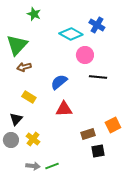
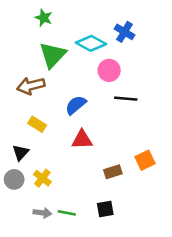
green triangle: (17, 45) -> (53, 55), moved
brown arrow: (24, 67) -> (31, 86), size x1.5
black square: (98, 151) -> (105, 209), moved
green line: (52, 166) -> (67, 213), turned 32

